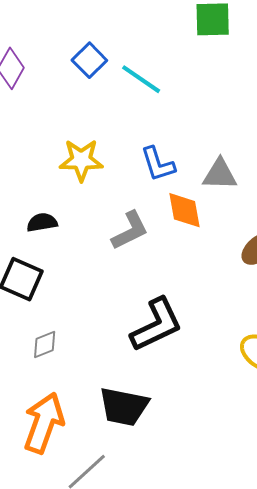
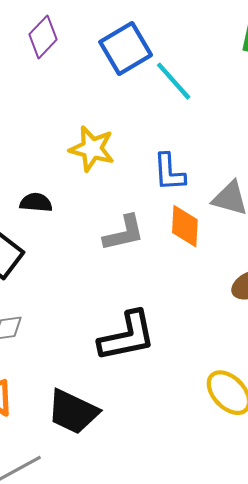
blue square: (89, 60) -> (126, 48), size x1.4

